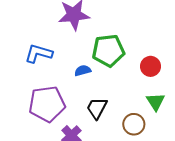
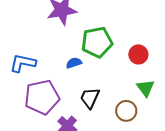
blue L-shape: (39, 53) -> (23, 63), moved

